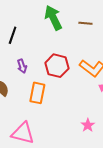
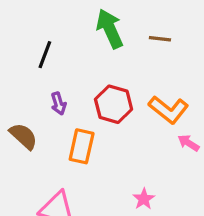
pink star: (88, 125) -> (144, 199), moved

